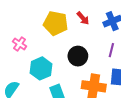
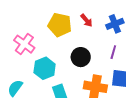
pink cross: (20, 44) -> (24, 44), size x1.5

